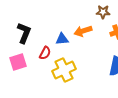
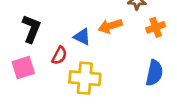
blue triangle: (62, 39) -> (82, 37), turned 32
yellow cross: (64, 70) -> (85, 78), turned 30

